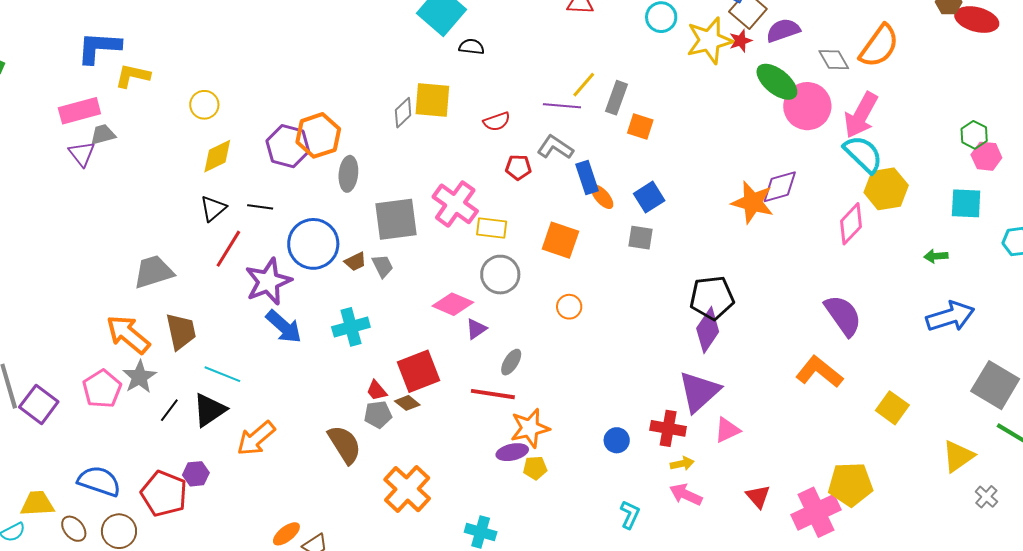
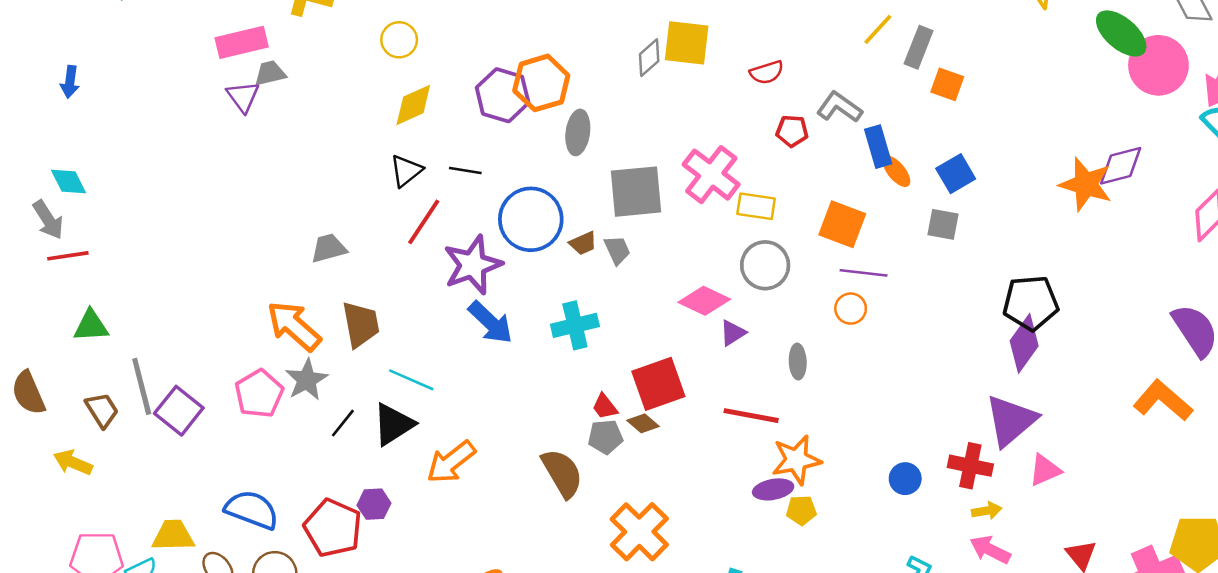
purple line: (562, 106) -> (864, 273), moved
gray trapezoid: (154, 272) -> (329, 248), size x0.7
gray ellipse: (511, 362) -> (798, 362), moved, turned -36

